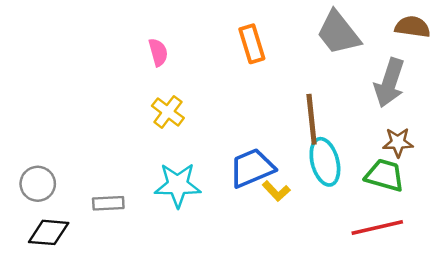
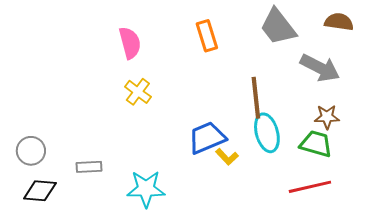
pink semicircle: (158, 52) -> (130, 43), size x1.4
gray arrow: (389, 83) -> (320, 68), turned -81
cyan star: (178, 185) -> (146, 189), moved

